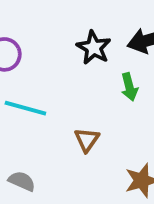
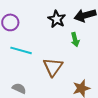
brown triangle: (87, 140) -> (53, 67), size x1.5

